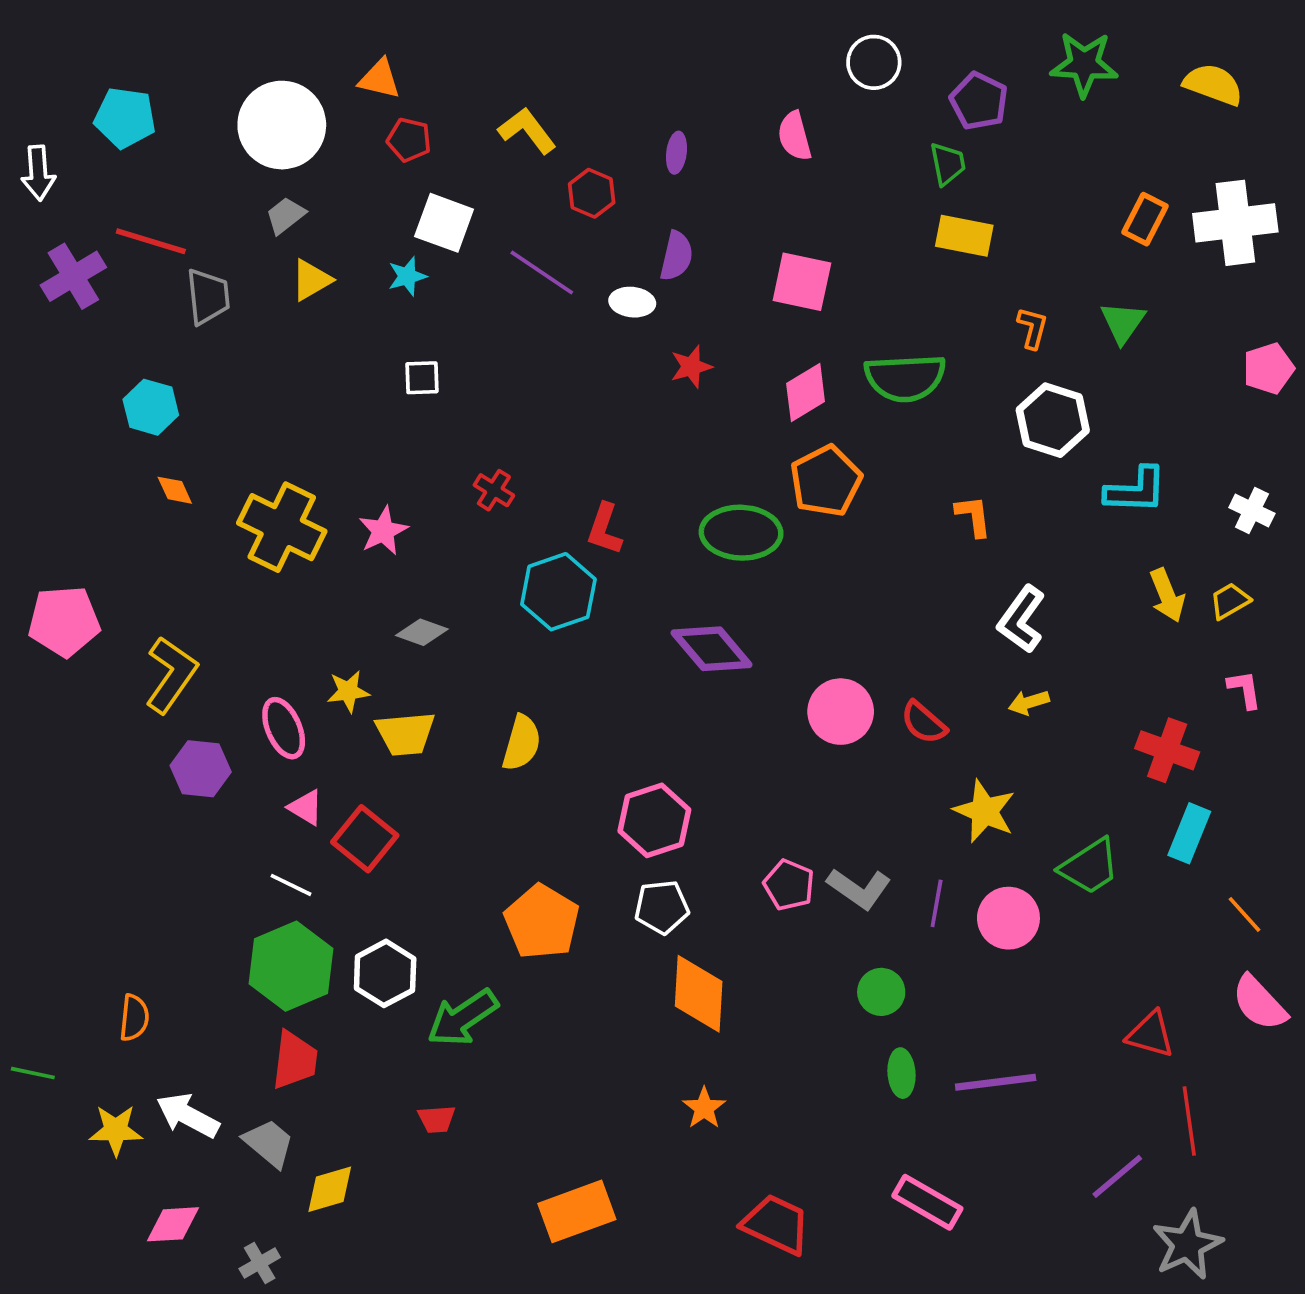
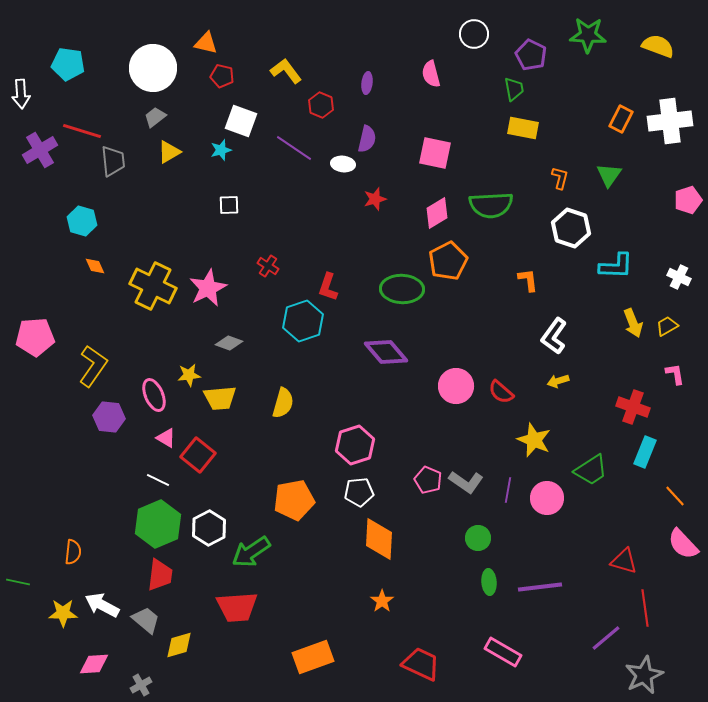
pink star: (383, 531) -> (208, 288), size x1.4
orange pentagon: (542, 922) -> (294, 500), turned 30
red trapezoid: (437, 1119) -> (237, 607), size x2.0

